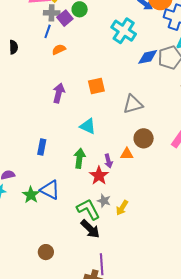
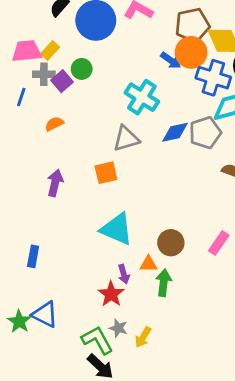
blue line: (48, 31) -> (21, 97), moved
gray triangle: (133, 104) -> (126, 139), moved
cyan triangle: (88, 126) -> (117, 229), moved, size x1.5
green arrow: (79, 158) -> (164, 283), moved

